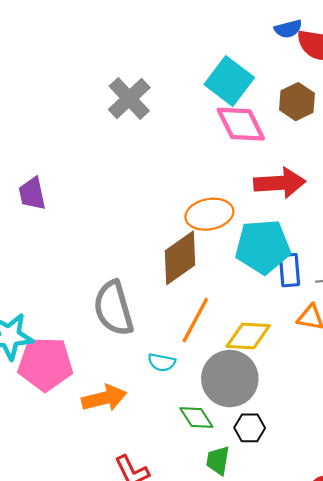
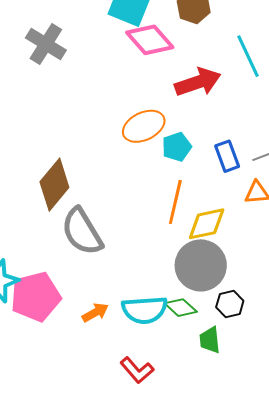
cyan pentagon: (263, 247) -> (177, 147), moved, size x0.6
brown diamond: (180, 258) -> (54, 185), moved
orange line: (195, 320) -> (175, 202), moved
cyan semicircle: (162, 362) -> (145, 310), moved, size x1.8
orange arrow: (104, 398) -> (95, 313), size x0.7

